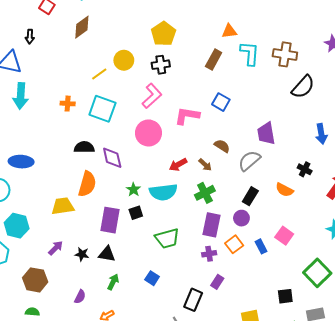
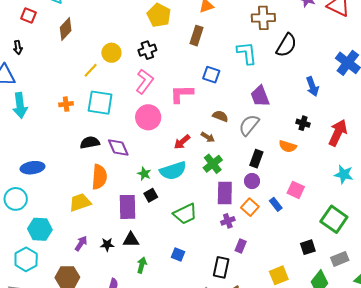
yellow pentagon: (163, 34) -> (159, 15), moved
cyan L-shape: (250, 53) -> (247, 53), moved

